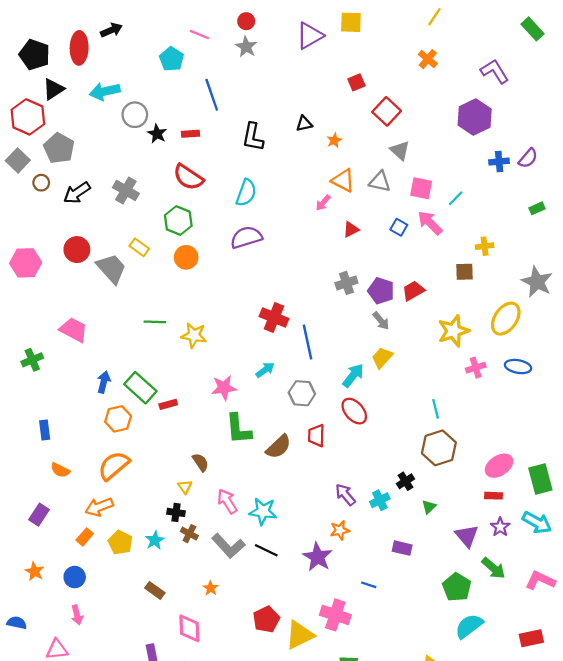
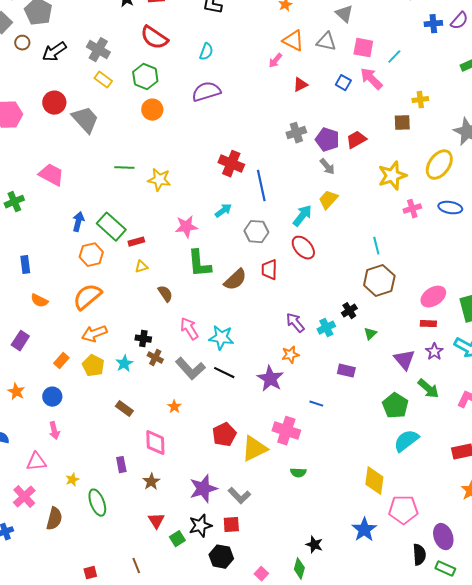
cyan semicircle: (246, 193) -> (206, 52), size x0.7
yellow rectangle: (139, 247) -> (103, 80), moved
yellow triangle: (185, 487) -> (141, 267), moved, turned 48
orange arrow: (99, 507) -> (94, 334), moved

